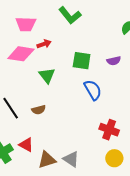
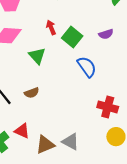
red arrow: (44, 44) -> (51, 27), moved, turned -88
green square: (82, 61) -> (72, 37), turned 36

